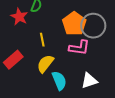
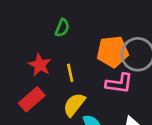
red star: (19, 17) -> (40, 65), moved
orange pentagon: (74, 24) -> (113, 52), turned 30

